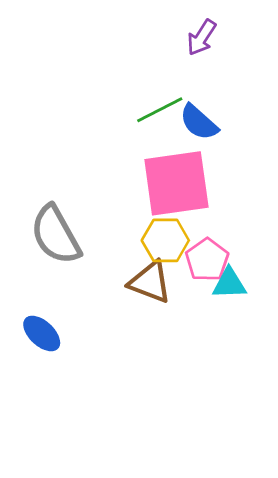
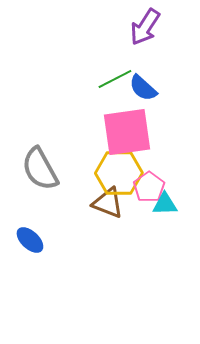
purple arrow: (201, 38) -> (145, 27), size x1.4
yellow hexagon: (165, 240) -> (119, 173), size x1.4

